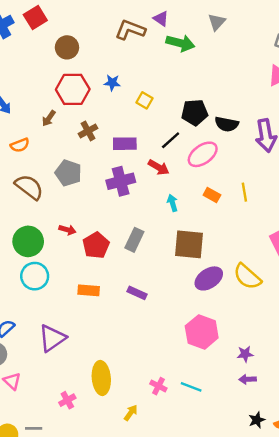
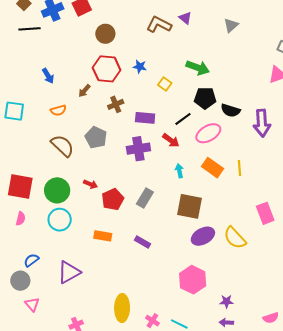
green arrow: (180, 43) -> (198, 68), moved
orange rectangle: (212, 195) -> (213, 168), size x1.5
yellow ellipse: (101, 378) -> (122, 308), moved

